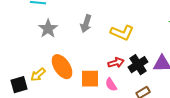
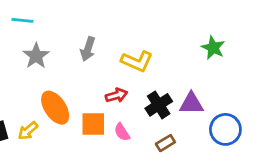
red arrow: (116, 63) -> (116, 95), moved
yellow arrow: (38, 75) -> (28, 131), moved

